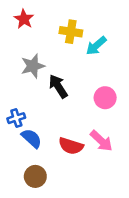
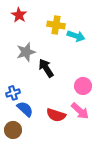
cyan arrow: (96, 46) -> (76, 36), turned -120
pink circle: (105, 98) -> (83, 86), moved
brown circle: (35, 176) -> (13, 130), moved

